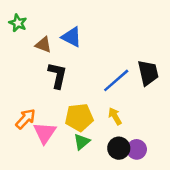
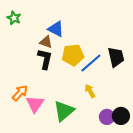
brown triangle: (43, 45) -> (46, 42), moved
yellow pentagon: (79, 117) -> (73, 55), moved
green triangle: (82, 142) -> (64, 111), size x1.6
black circle: (119, 148) -> (121, 116), moved

